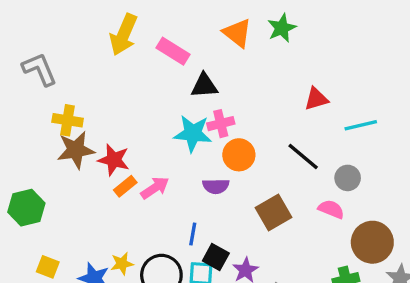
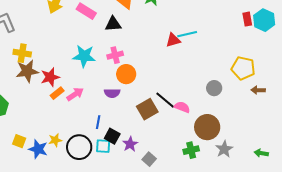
black triangle: (204, 86) -> (113, 24), moved
cyan line: (361, 125) -> (187, 34), moved
cyan star: (193, 133) -> (84, 56), moved
black line: (303, 157) -> (165, 100), moved
red star: (114, 160) -> (50, 77), turned -30
gray circle: (348, 178) -> (214, 88), moved
yellow square: (48, 267) -> (19, 141), moved

